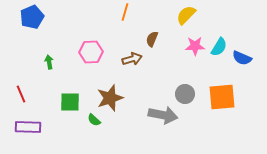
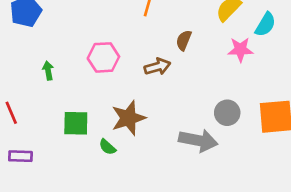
cyan semicircle: (219, 47) -> (265, 25), moved
purple rectangle: (28, 127) -> (20, 156), size x0.7

